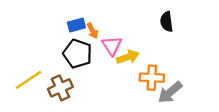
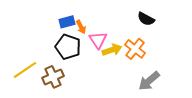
black semicircle: (167, 22) -> (146, 19), turned -54
orange cross: (152, 78) -> (135, 49), moved, turned 35

